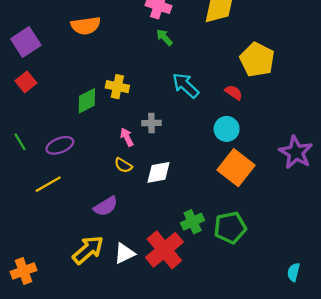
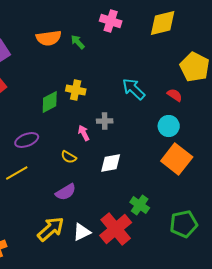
green arrow: (164, 37) -> (78, 42), moved
yellow semicircle: (123, 165) -> (69, 157), moved
green cross: (193, 222) -> (140, 205), turned -30
green pentagon: (230, 228) -> (184, 224), moved

